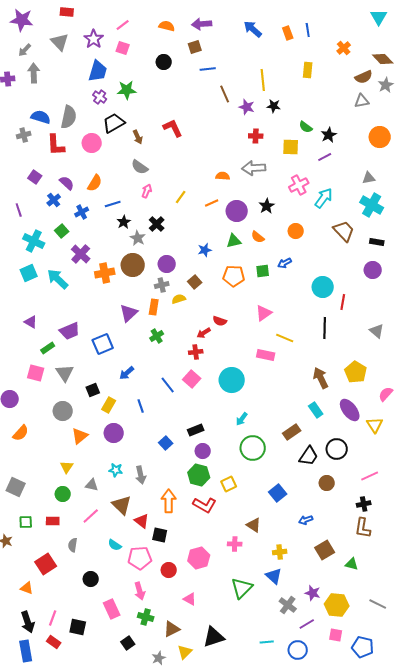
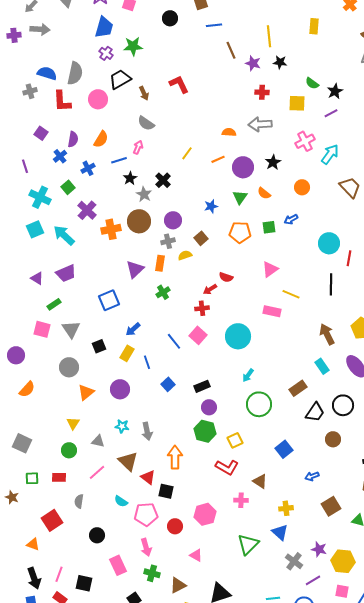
gray arrow: (34, 73) -> (40, 29), turned 96
purple semicircle: (67, 183) -> (73, 139), turned 56
pink arrow: (147, 191) -> (138, 147), moved
green triangle: (234, 241) -> (240, 197), turned -42
purple trapezoid: (70, 331) -> (66, 273), moved
yellow rectangle: (109, 405) -> (127, 353), moved
blue square: (166, 443) -> (168, 384), moved
red L-shape: (205, 505) -> (227, 467), moved

